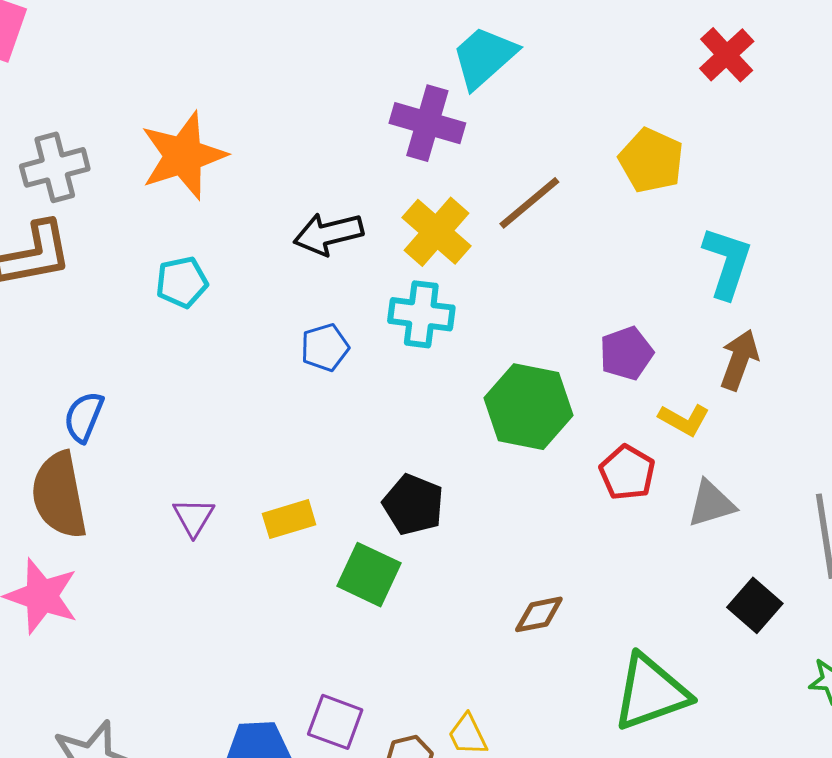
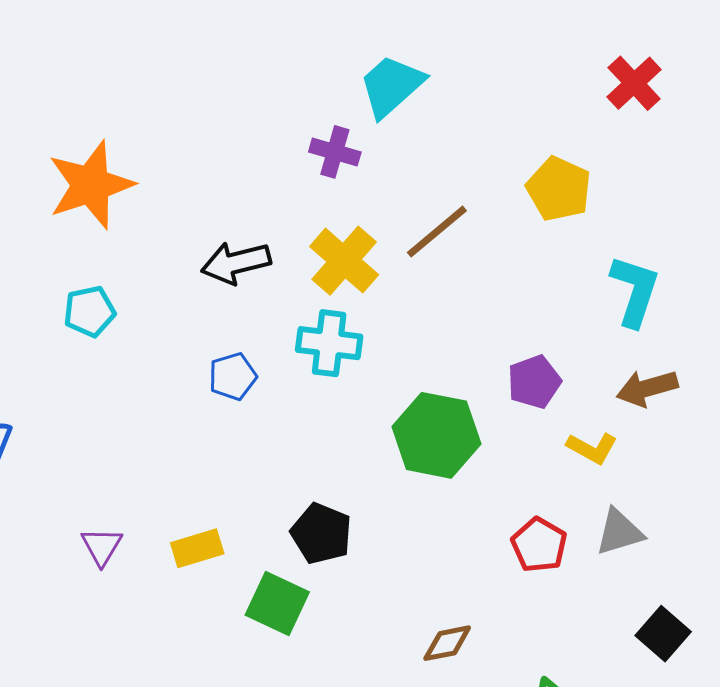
purple cross: (427, 123) -> (335, 152), size x0.7
brown arrow: (739, 360) -> (647, 388), turned -126
red pentagon: (627, 473) -> (539, 545), moved

